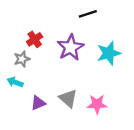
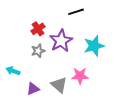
red cross: (35, 39) -> (38, 29), moved
gray star: (22, 59) -> (38, 51), moved
pink star: (97, 104) -> (80, 76), moved

